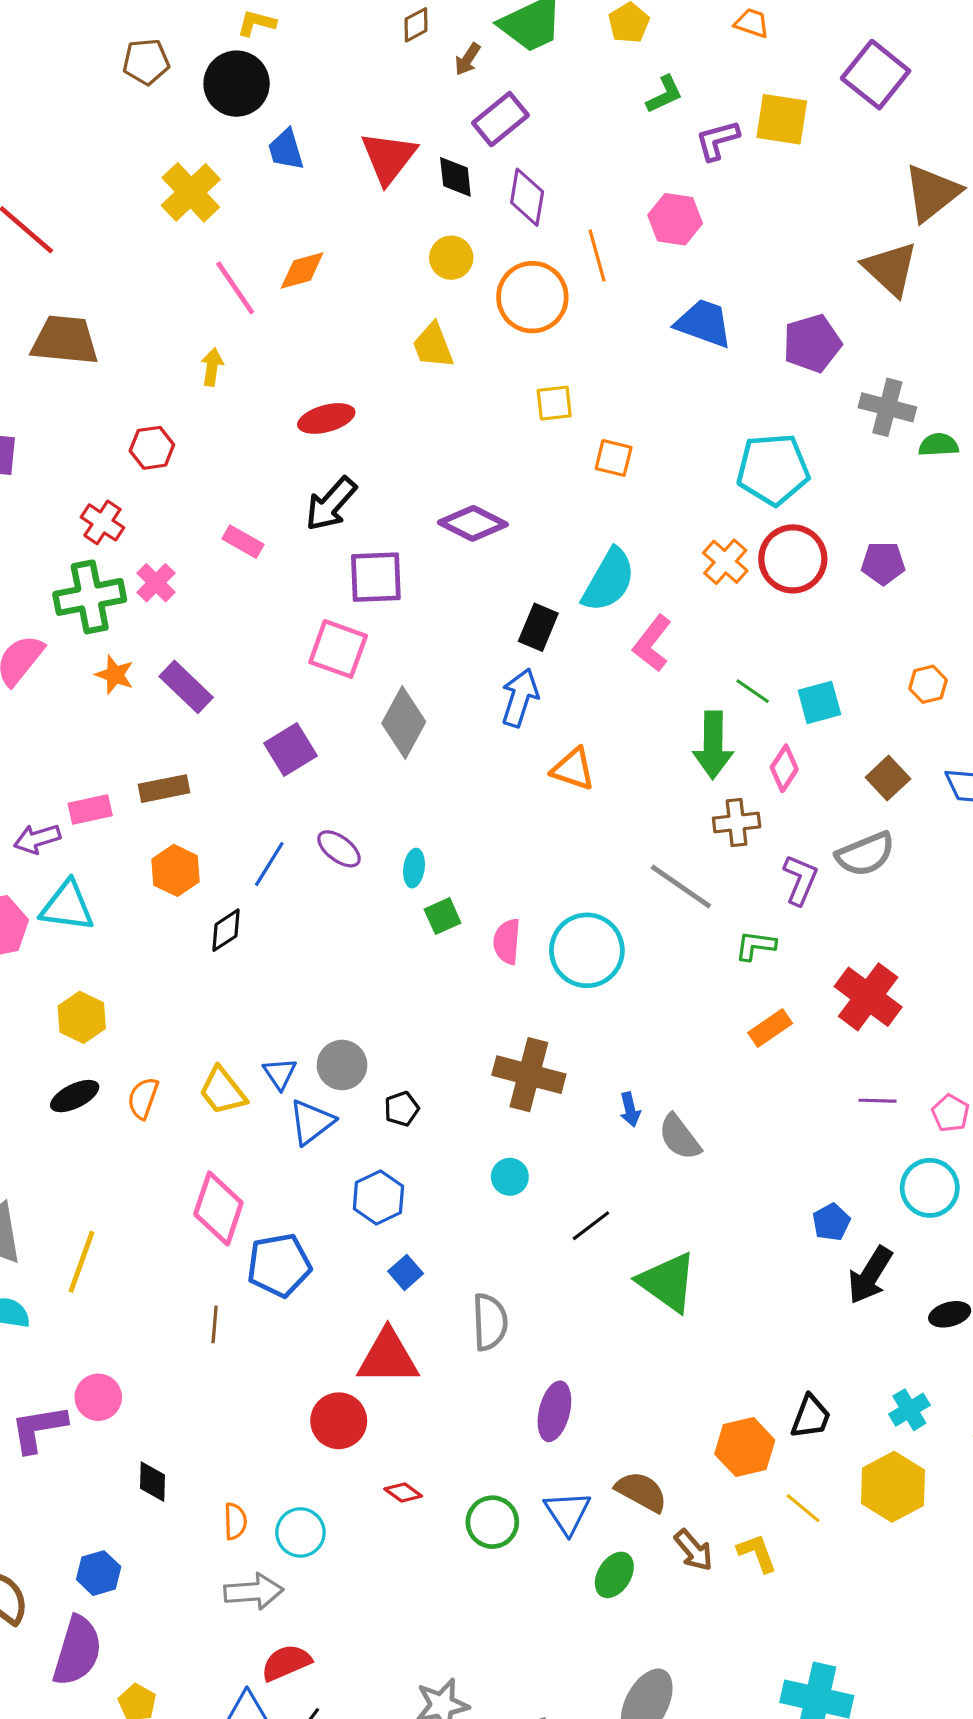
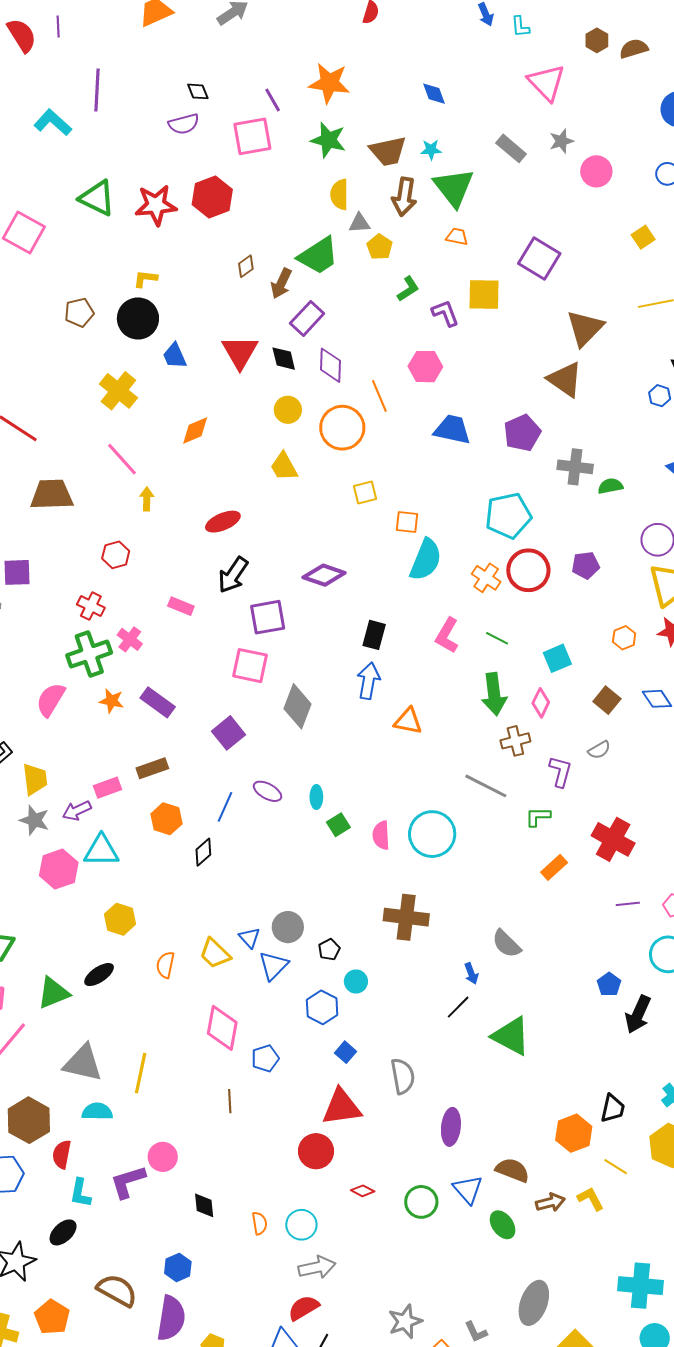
brown arrow: (468, 59) -> (281, 283), size x1.4
purple L-shape: (717, 140) -> (445, 313), turned 92
pink line: (235, 288) -> (122, 459), moved
cyan semicircle: (609, 580) -> (426, 560), moved
green line: (753, 691) -> (497, 638), moved
gray semicircle: (865, 854) -> (599, 750), size x0.6
black ellipse: (75, 1096) -> (99, 975), moved
blue arrow: (630, 1109) -> (471, 974), moved
cyan circle: (510, 1177) -> (356, 981), moved
blue pentagon: (279, 1265) -> (265, 1058), size x0.7
brown arrow: (694, 1550) -> (550, 1202), turned -56
green ellipse: (614, 1575) -> (503, 1225), turned -60
gray arrow: (254, 1592) -> (317, 1267), moved

